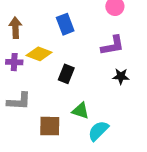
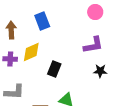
blue rectangle: (65, 24) -> (42, 21), moved
yellow diamond: (39, 54) -> (31, 52), turned -45

